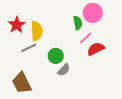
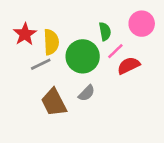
pink circle: (93, 13) -> (142, 24), moved
green circle: (56, 56) -> (83, 56), moved, size x1.6
brown trapezoid: (22, 83) -> (54, 102), moved

